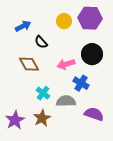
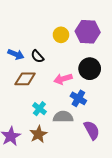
blue arrow: (23, 26) -> (16, 54), moved, turned 49
brown diamond: (29, 64) -> (25, 79), turned -60
purple semicircle: (94, 114) -> (92, 130), turned 42

